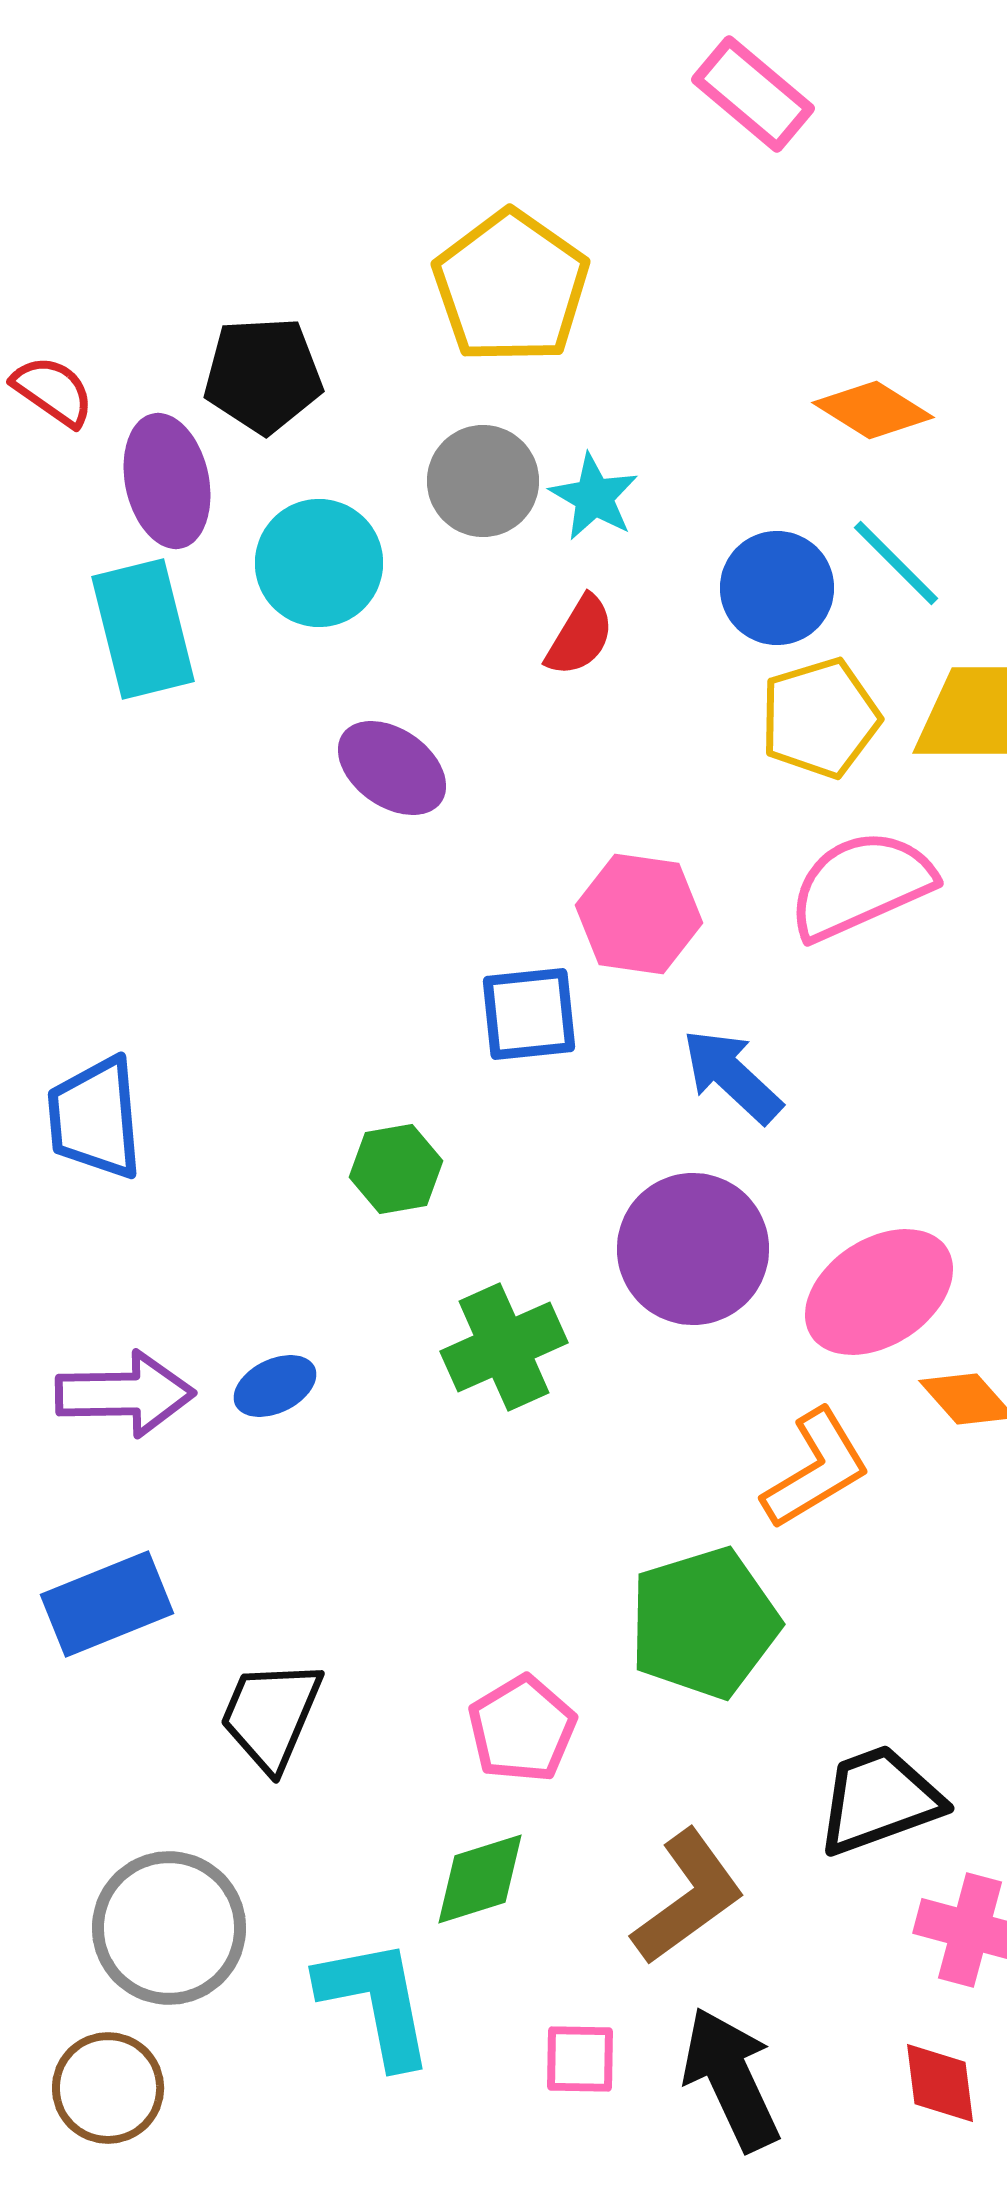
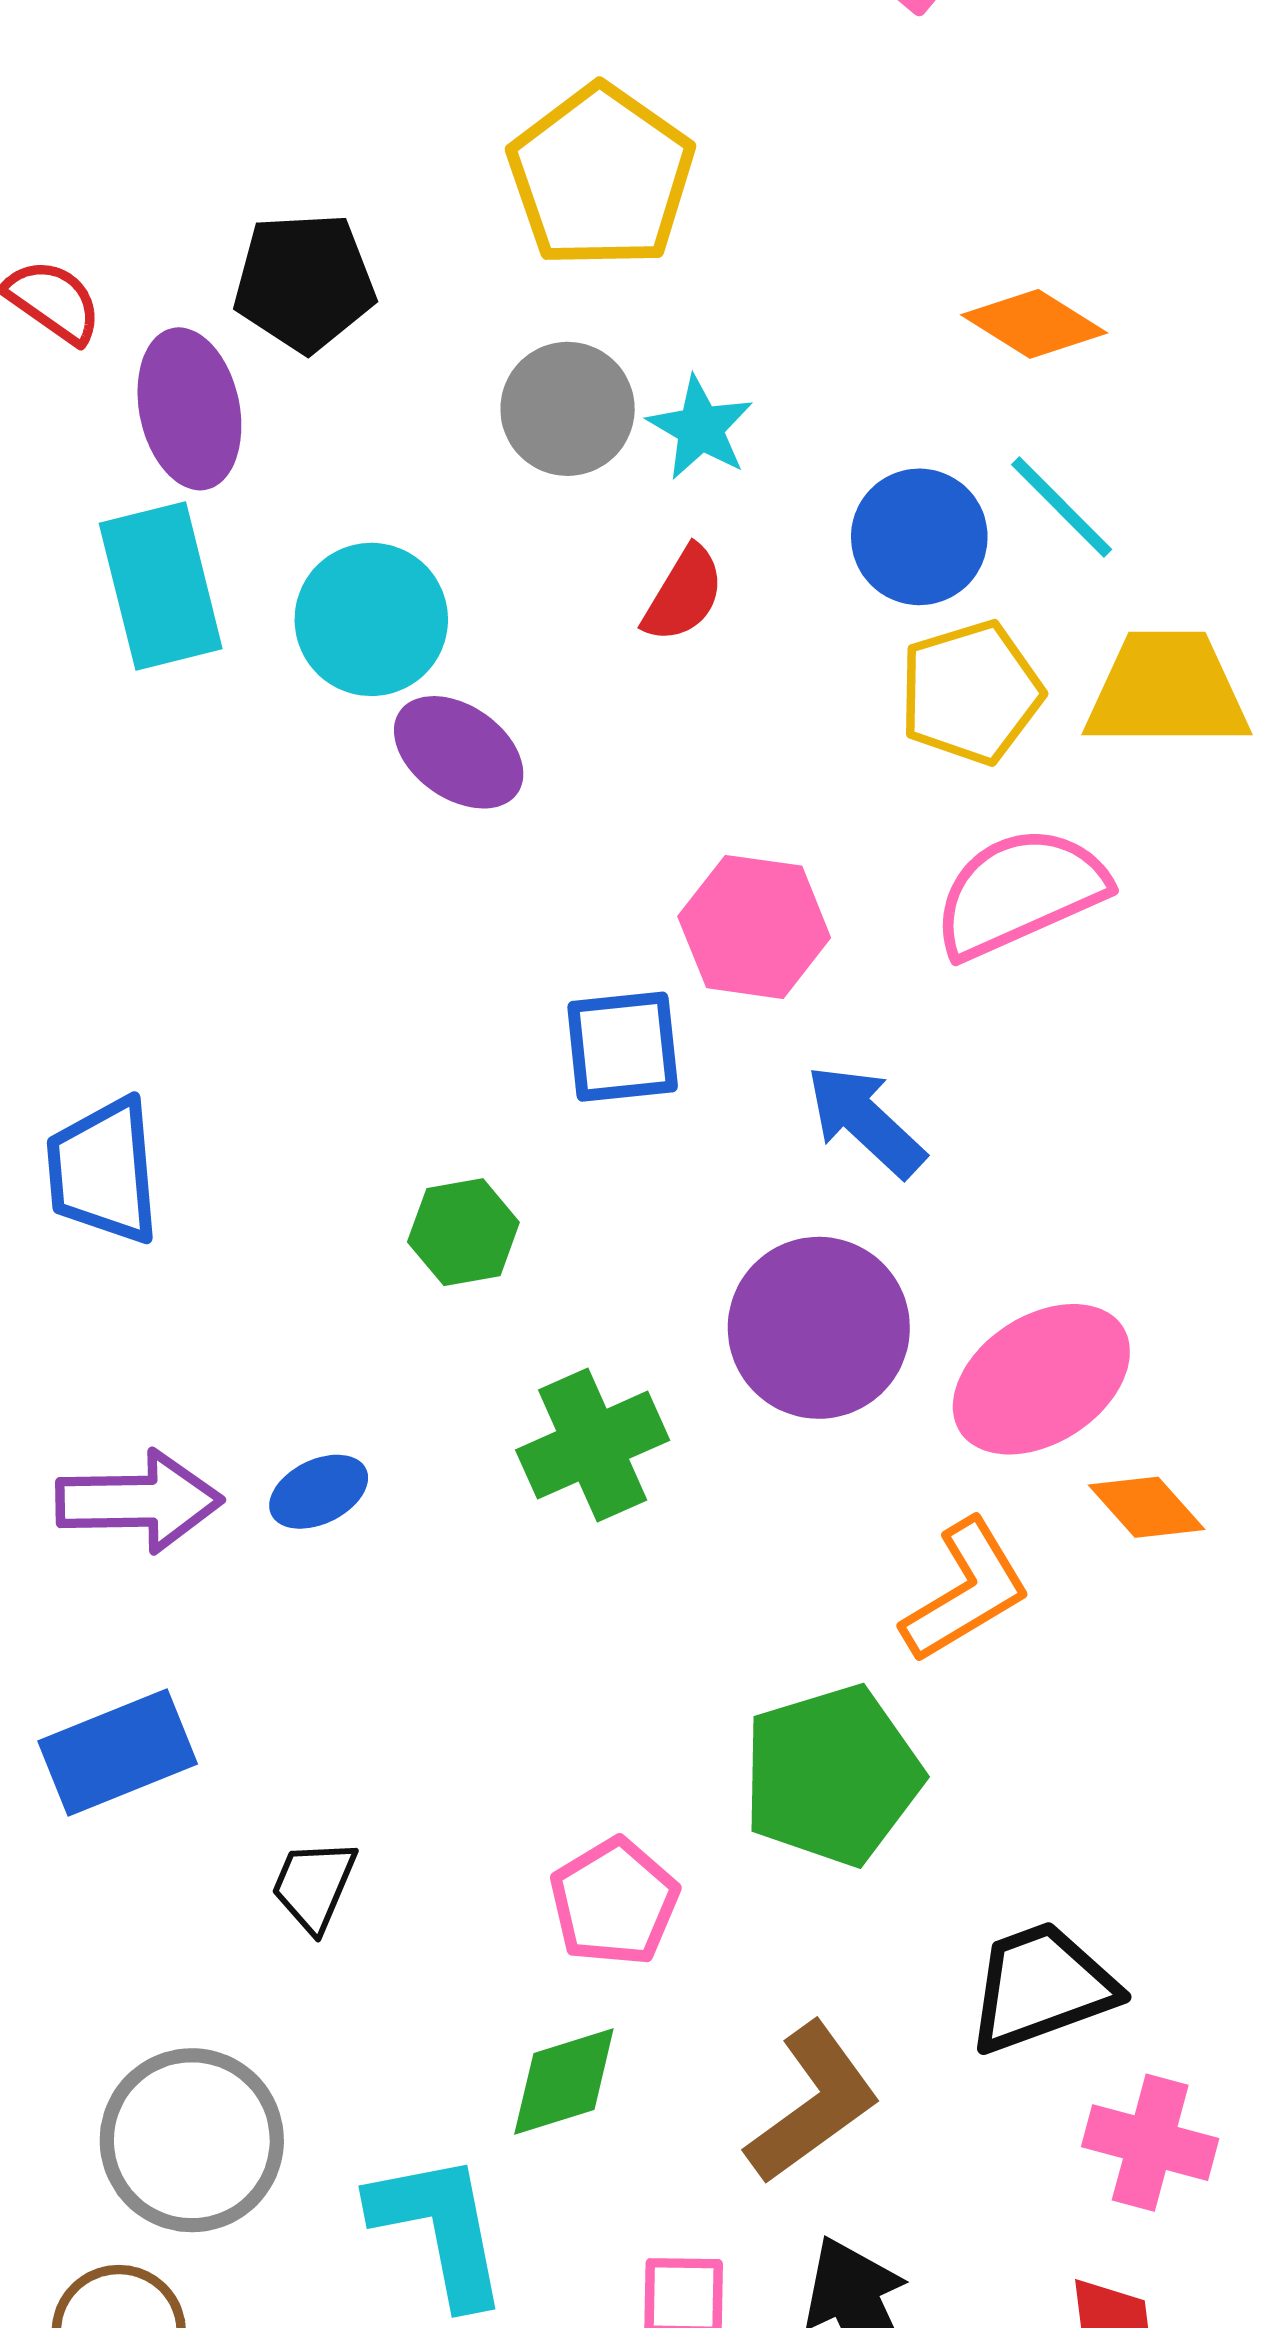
cyan circle: (319, 563) -> (371, 619), moved
black trapezoid: (271, 1715) -> (314, 1885), size x0.7

